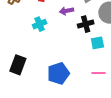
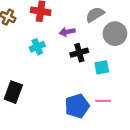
black cross: (86, 24) -> (79, 53), moved
blue pentagon: (58, 73) -> (77, 106), moved

